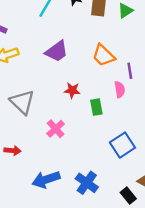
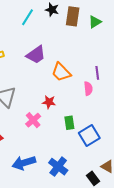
orange trapezoid: (103, 55) -> (61, 72), moved
red star: (72, 90) -> (49, 102), moved
green rectangle: (96, 107) -> (69, 123), moved

